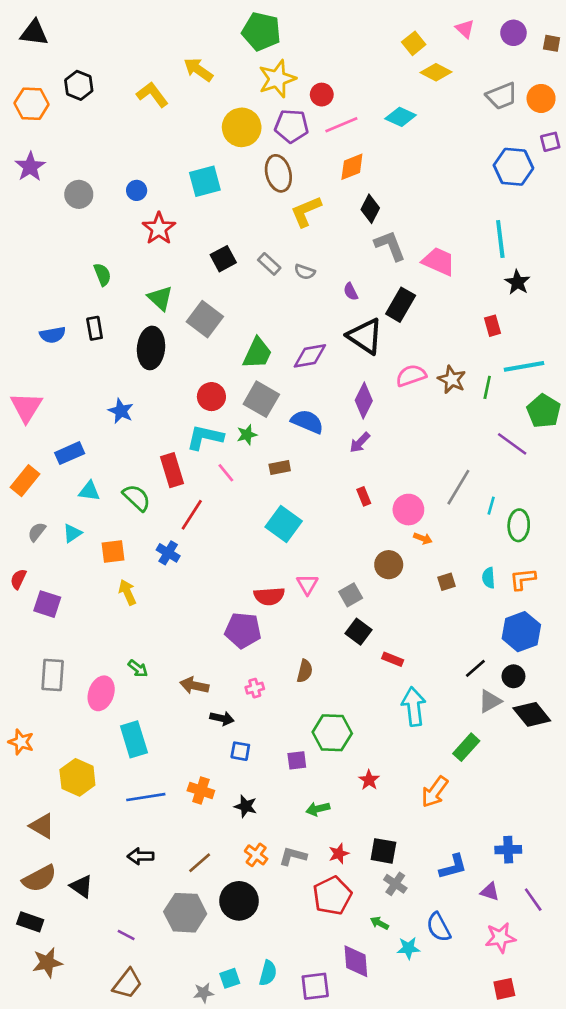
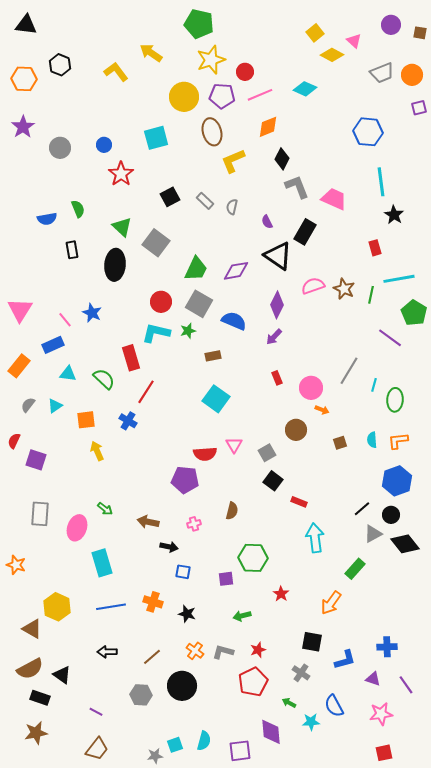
pink triangle: (465, 29) -> (354, 41), moved
blue hexagon: (513, 167) -> (368, 132), moved
gray semicircle: (305, 272) -> (232, 207), turned 84
blue semicircle: (53, 335) -> (47, 219), moved
pink line: (226, 473) -> (65, 320), moved
yellow hexagon: (77, 777) -> (57, 607), moved
black square: (383, 851) -> (312, 642), moved
gray hexagon: (185, 913) -> (141, 695), size x0.7
black rectangle: (30, 922) -> (40, 698), moved

